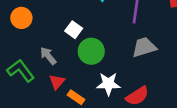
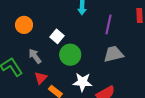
orange circle: (21, 18) -> (24, 25), moved

